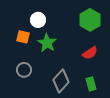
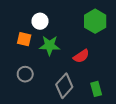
green star: (47, 43) -> (50, 46), turned -30
red semicircle: (90, 53) -> (81, 56), moved

